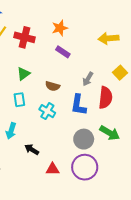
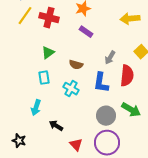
red triangle: (53, 169) -> (76, 145), turned 48

